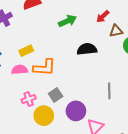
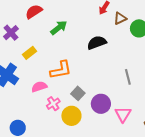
green arrow: (67, 21) -> (59, 28), moved
yellow rectangle: (26, 51) -> (30, 53), moved
pink semicircle: (20, 70) -> (39, 87), moved

